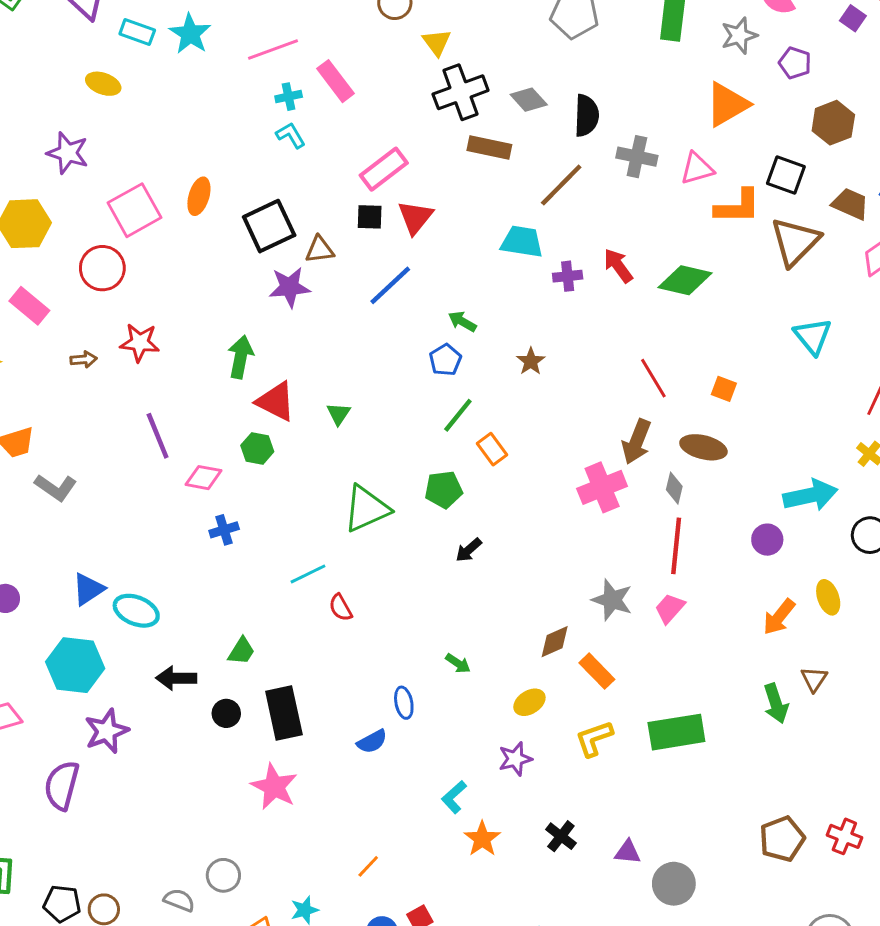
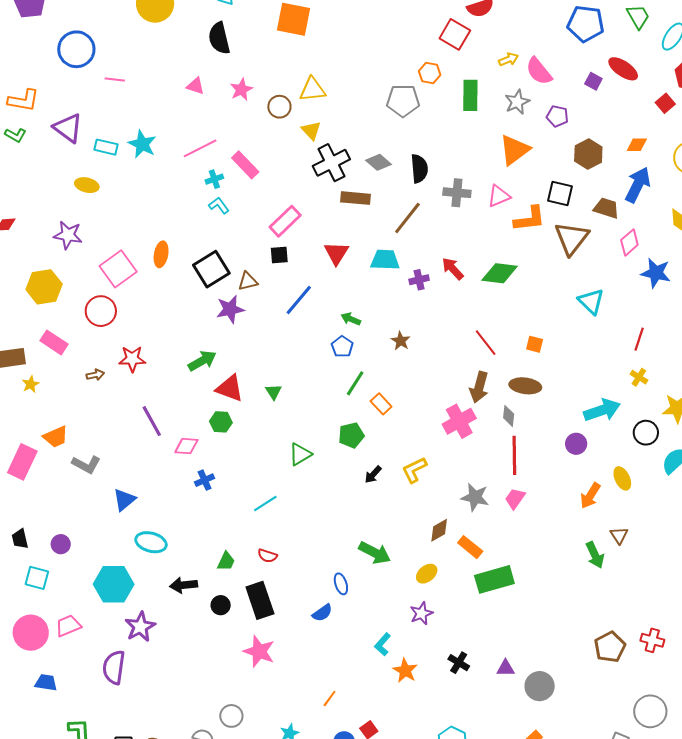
red triangle: (415, 217) -> (336, 253), moved
green arrow: (241, 357) -> (202, 361), turned 56
green triangle: (366, 509) -> (300, 454), size x0.7
blue triangle: (88, 589) -> (124, 500), moved
red semicircle: (341, 608) -> (267, 556), moved, turned -36
green arrow: (458, 663) -> (375, 553), size x1.8
green rectangle: (676, 732) -> (494, 579), moved
yellow L-shape: (594, 739) -> (414, 470), moved

